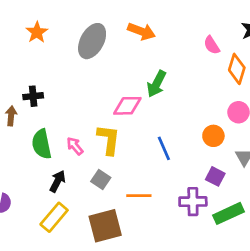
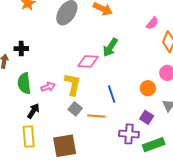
pink semicircle: (212, 45) -> (152, 23), turned -112
pink arrow: (75, 146) -> (48, 87), turned 104
gray square: (101, 180) -> (75, 109), moved
orange line: (139, 196) -> (96, 116), moved
yellow rectangle: (54, 217) -> (29, 137), turned -50

